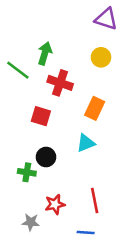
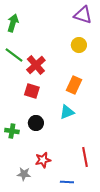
green arrow: (45, 53) -> (13, 23), moved
red cross: (60, 83) -> (36, 65), moved, turned 30
green cross: (27, 172) -> (12, 131), moved
red line: (95, 200) -> (85, 157), moved

